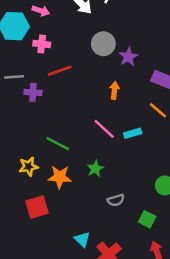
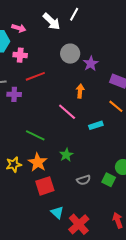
pink line: (104, 129) -> (67, 112), moved
yellow star: (29, 167) -> (14, 165), moved
orange star: (60, 177) -> (38, 162), turned 30
red square: (37, 207) -> (45, 186), moved
green square: (147, 219) -> (109, 180), moved

